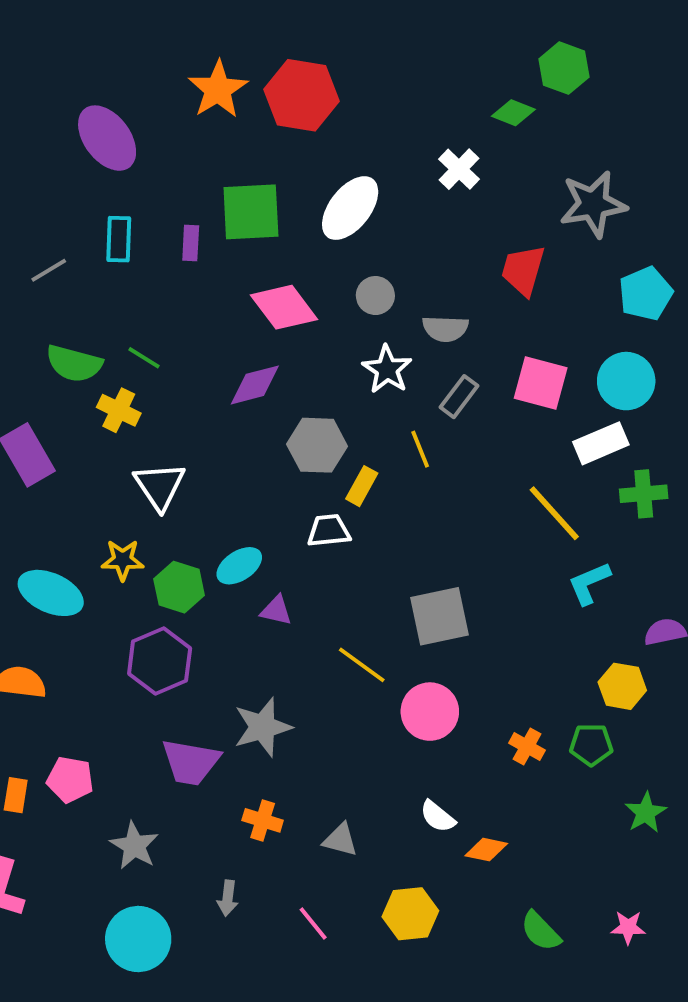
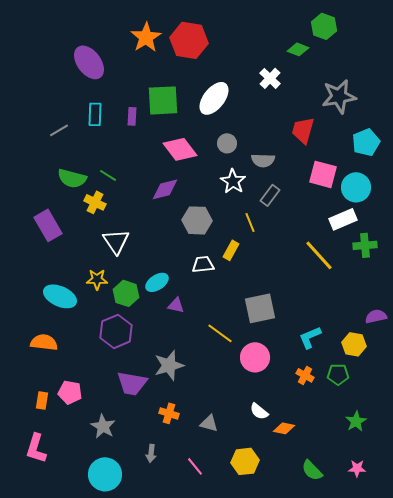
pink square: (541, 383) -> (323, 174), moved
yellow rectangle: (362, 486) -> (231, 250), moved
cyan L-shape: (589, 583) -> (310, 337), moved
green star: (646, 813) -> (356, 421), moved

